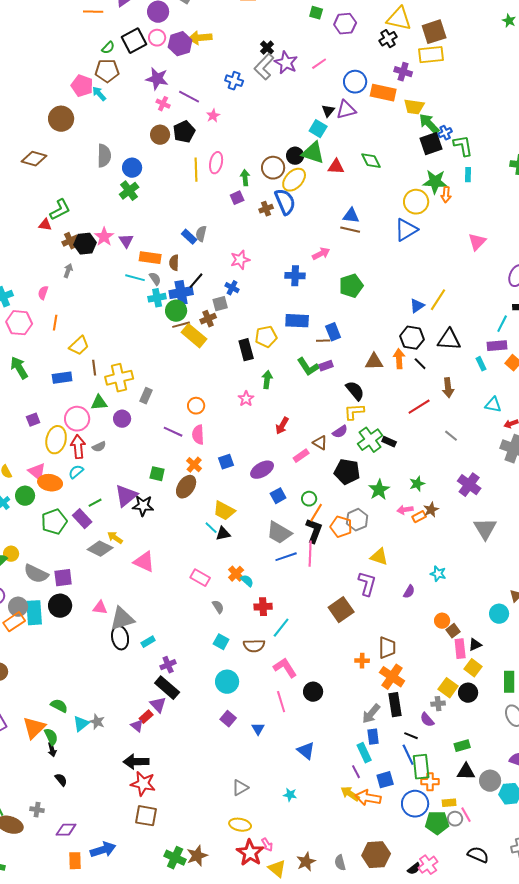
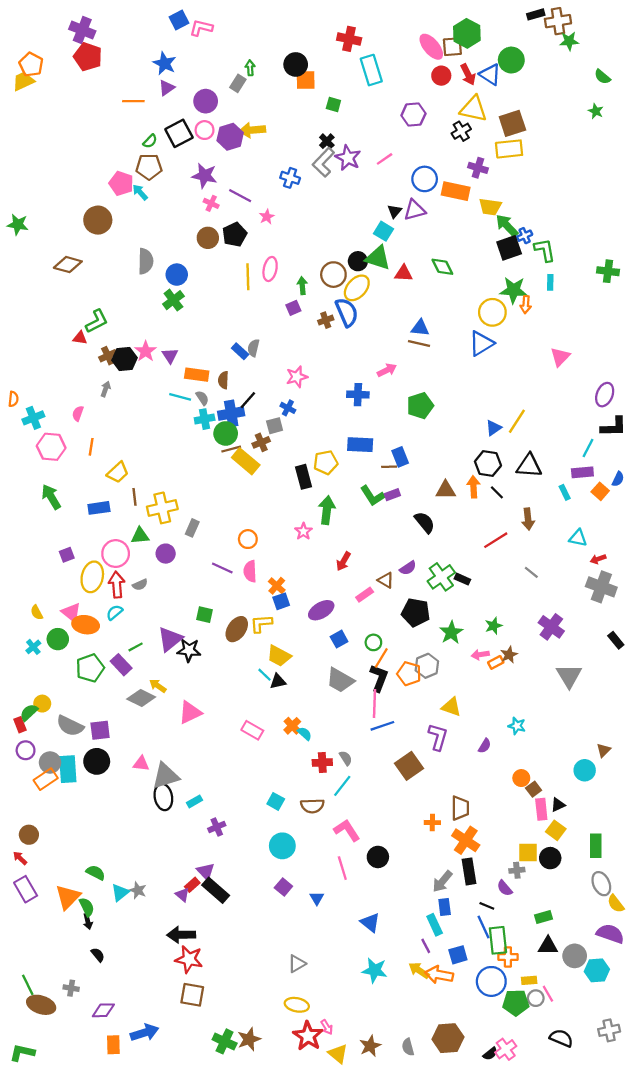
green square: (316, 13) -> (333, 104), moved
green arrow: (267, 380) -> (327, 510), size x1.4
yellow L-shape: (354, 412) -> (261, 624), moved
orange cross: (194, 465) -> (277, 586), moved
blue line: (286, 557) -> (382, 726), moved
pink triangle: (144, 562) -> (190, 712), turned -50
gray semicircle: (218, 607) -> (346, 758), moved
black rectangle: (167, 688) -> (216, 890), moved
yellow square: (448, 688) -> (528, 853), turned -36
cyan star: (290, 795) -> (375, 970), moved, size x1.6

